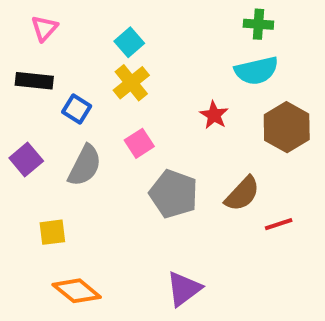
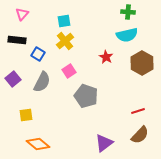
cyan square: (129, 42) -> (64, 21), turned 32
brown semicircle: (242, 194) -> (140, 135), moved
purple triangle: (184, 289) -> (104, 143), moved

